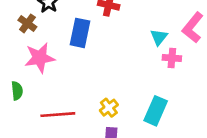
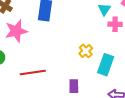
yellow cross: (109, 108) -> (86, 51), moved

